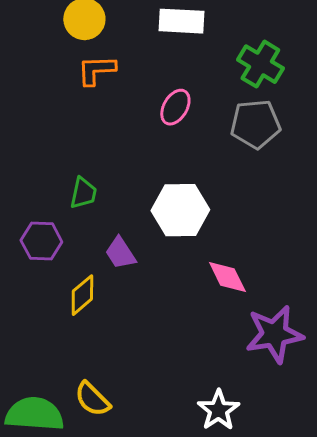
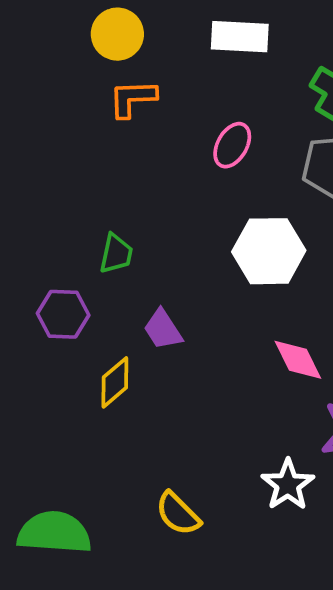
white hexagon: (180, 210) -> (269, 251), moved
yellow semicircle: (92, 399) -> (178, 514), moved
white star: (218, 410) -> (288, 485), moved

